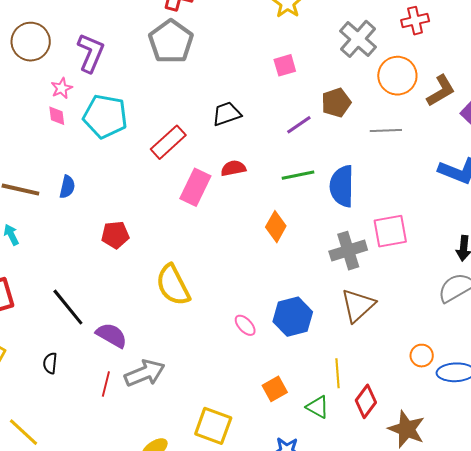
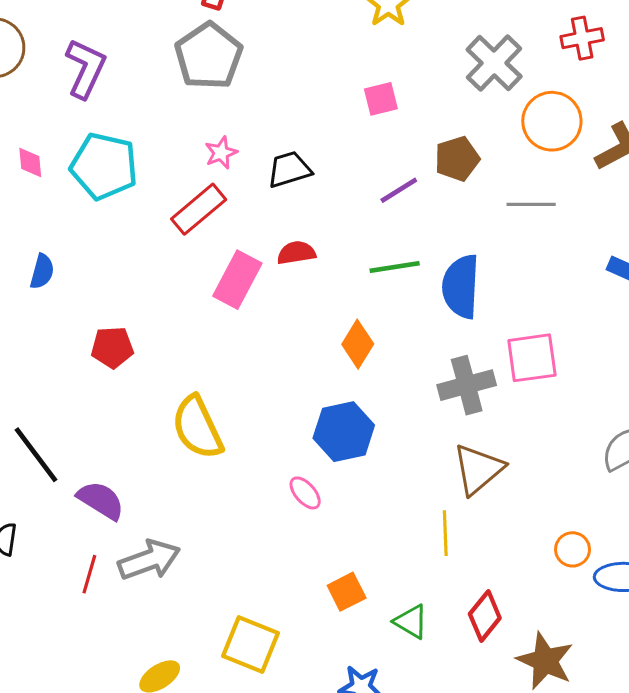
pink star: (62, 88) -> (221, 153), moved
blue hexagon: (293, 317) -> (344, 432), moved
yellow line: (337, 373) -> (445, 533), moved

